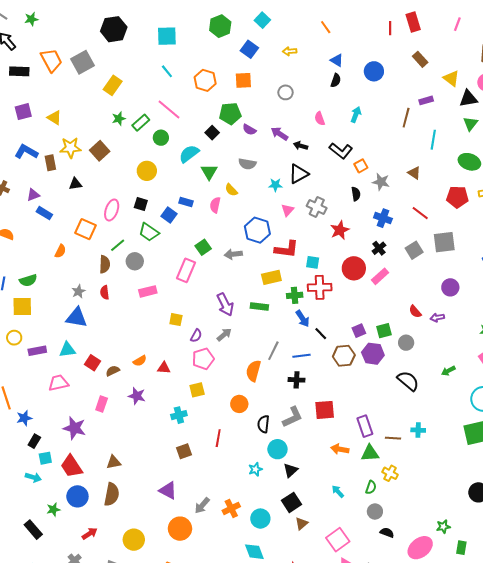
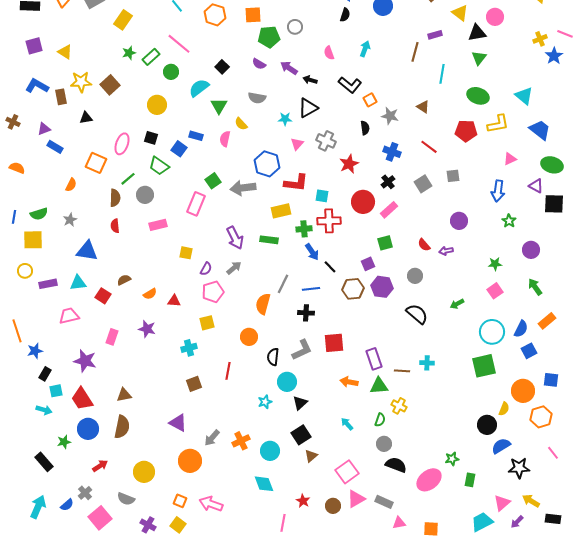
green pentagon: (230, 114) -> (269, 37), moved
gray square: (444, 242) -> (453, 176), size x0.6
gray arrow: (233, 254) -> (243, 188), size x1.4
gray star: (78, 291) -> (70, 220), moved
green square: (384, 331) -> (385, 243), moved
brown semicircle: (113, 371) -> (124, 280), moved
black semicircle: (387, 533) -> (396, 465), size x1.5

